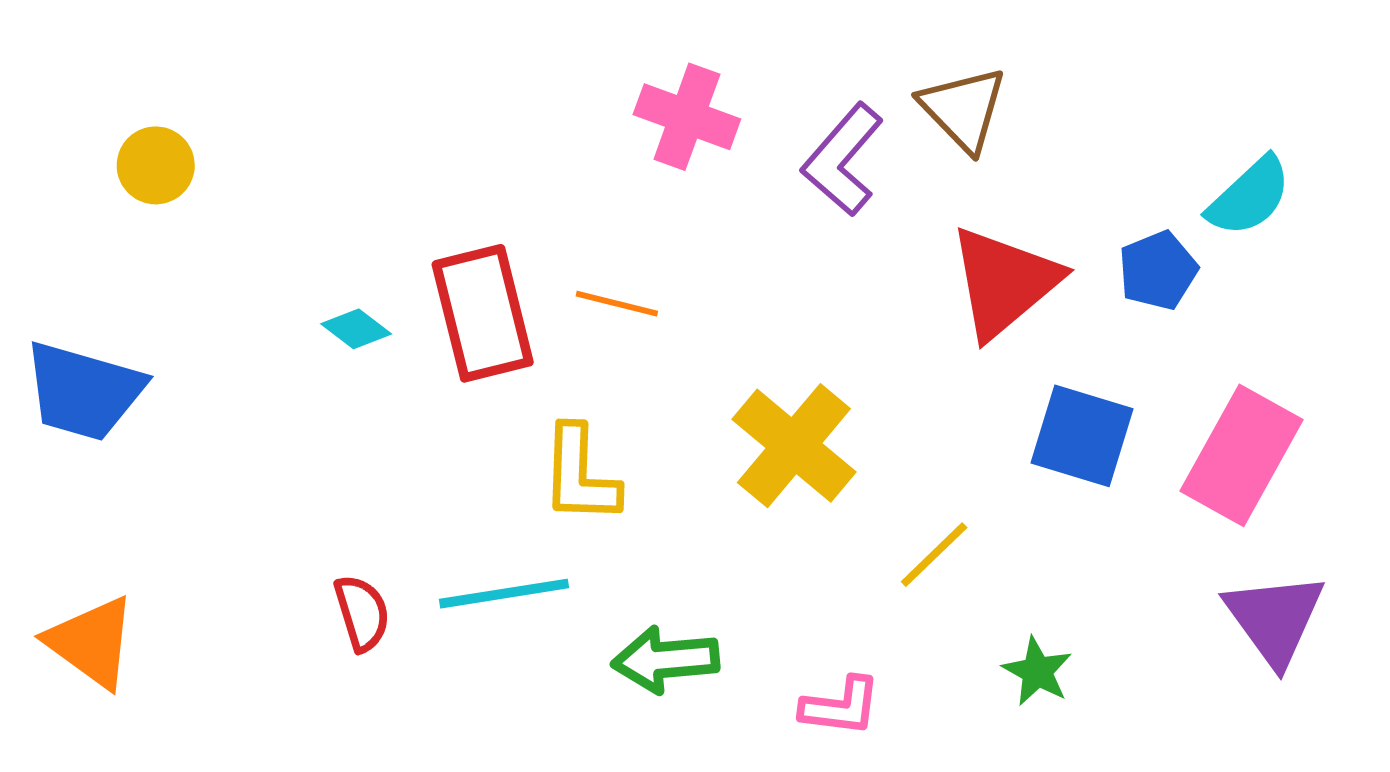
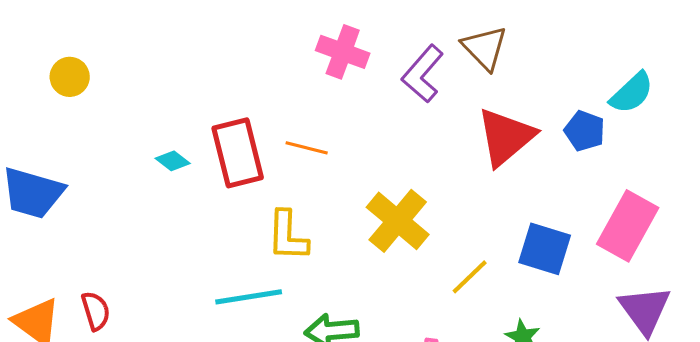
blue pentagon: (1158, 270) -> (585, 131), turned -30
blue square: (1082, 436) -> (545, 249), moved
red semicircle: (362, 613) -> (96, 311), moved

